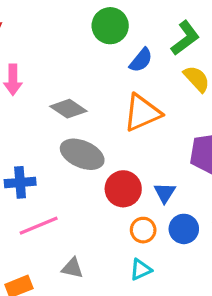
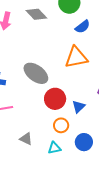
gray diamond: (68, 109) -> (36, 14), moved
blue circle: (184, 229) -> (84, 142), moved
gray triangle: (72, 268) -> (26, 139), moved

